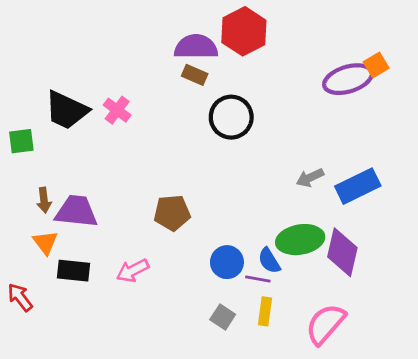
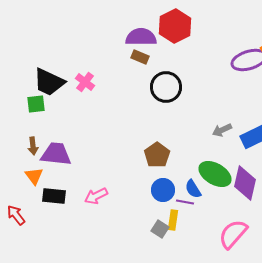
green square: (21, 141) -> (36, 104), moved
brown pentagon: (172, 213) -> (157, 155), moved, turned -30
green ellipse: (300, 240) -> (215, 174), turned 40
yellow rectangle: (265, 311) -> (173, 220), moved

